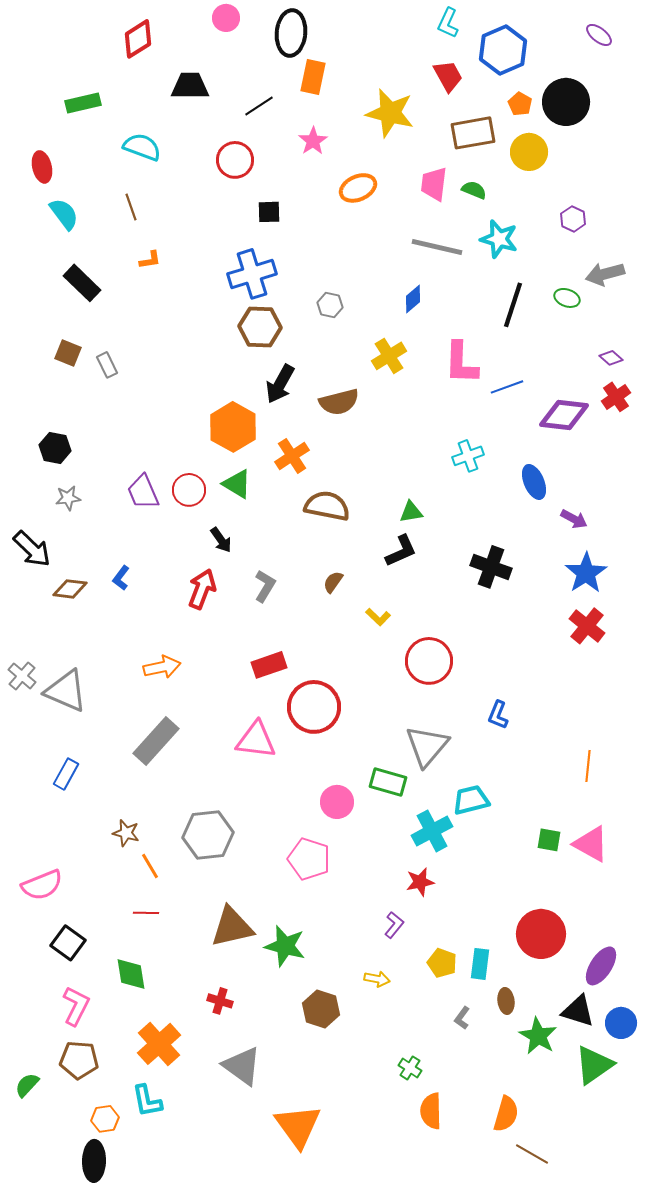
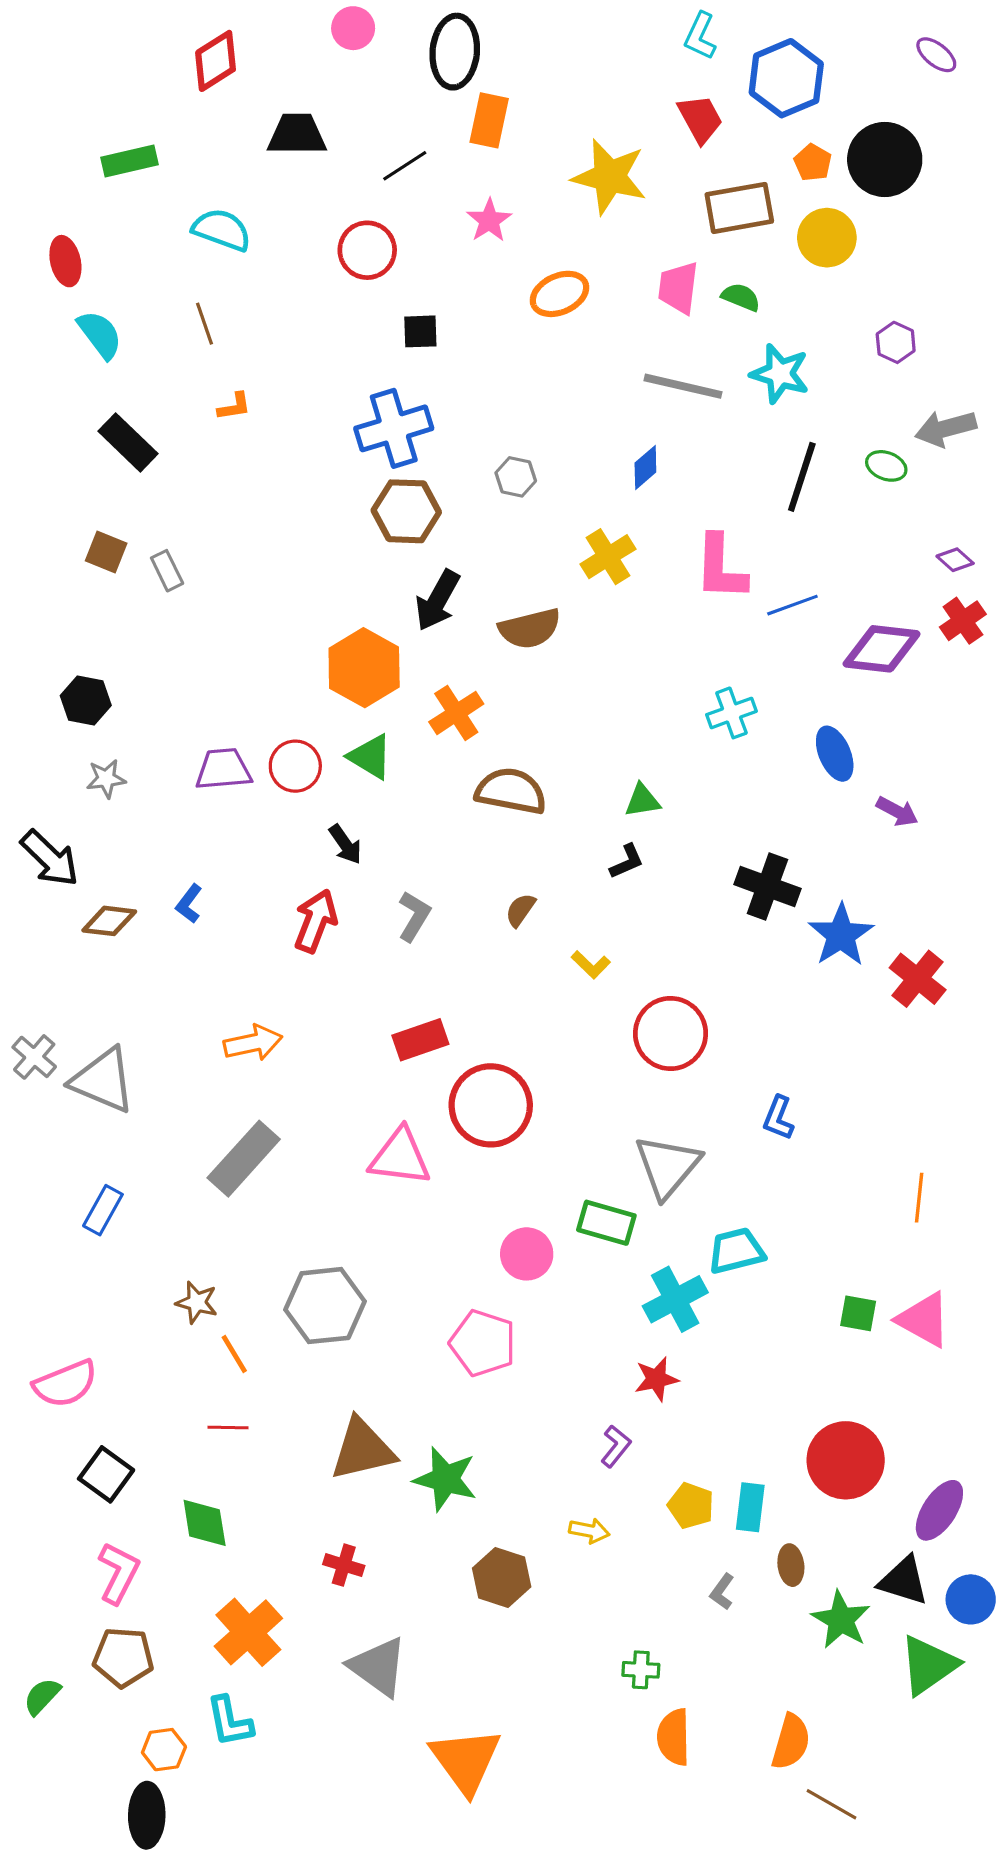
purple trapezoid: (143, 492) -> (223, 769), turned 108
black L-shape: (401, 551) -> (627, 861), size x0.7
blue star: (586, 573) -> (841, 935), moved
green cross: (410, 1068) -> (641, 1670), turned -30

